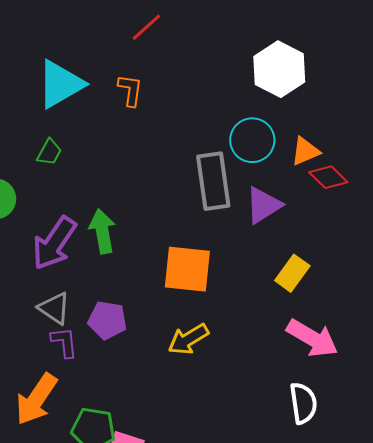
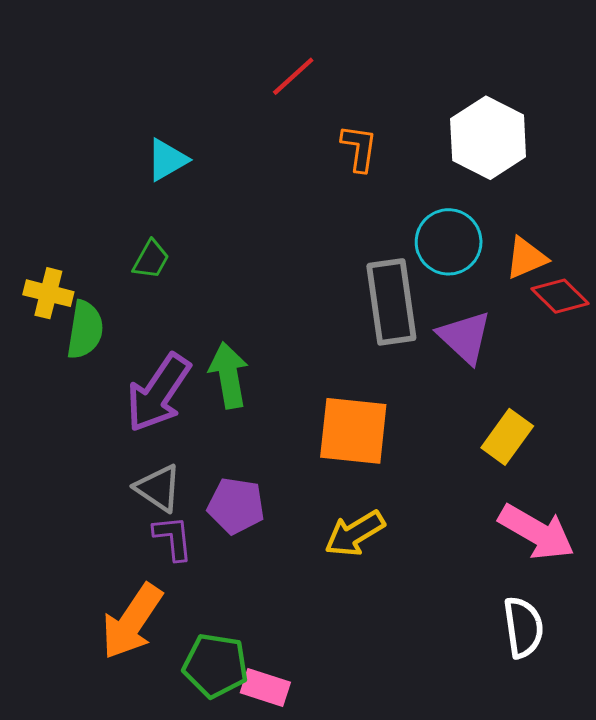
cyan triangle: (60, 84) -> (167, 160), size x0.6
orange L-shape: (130, 90) -> (359, 148), moved
purple triangle: (263, 205) -> (465, 337), turned -45

